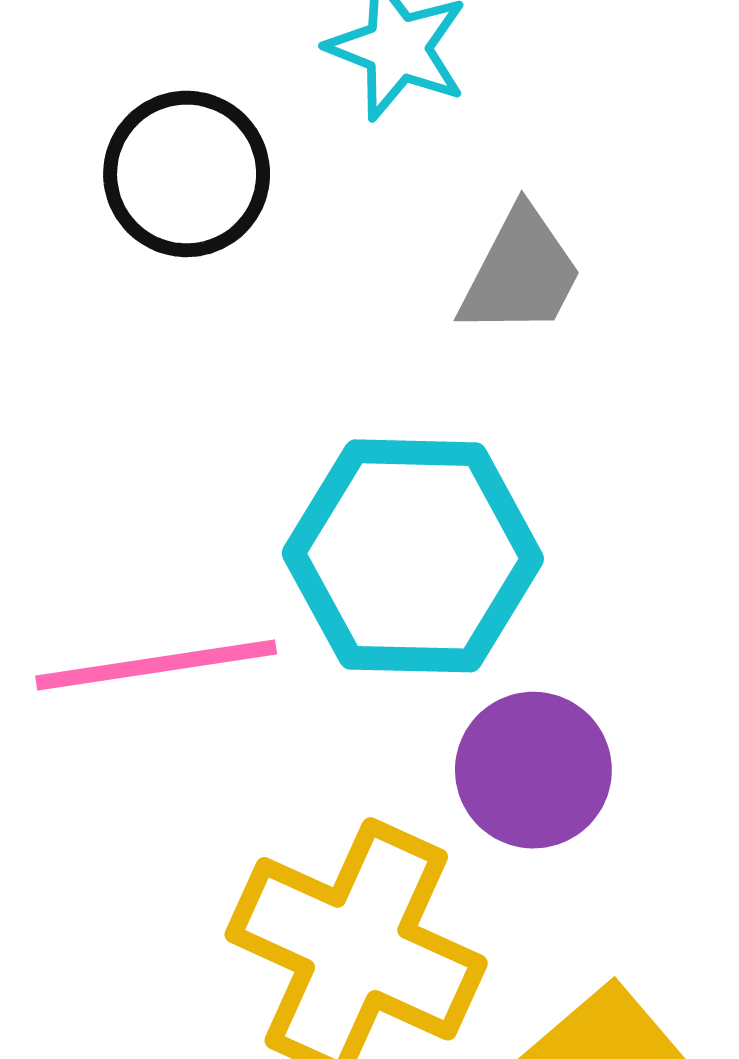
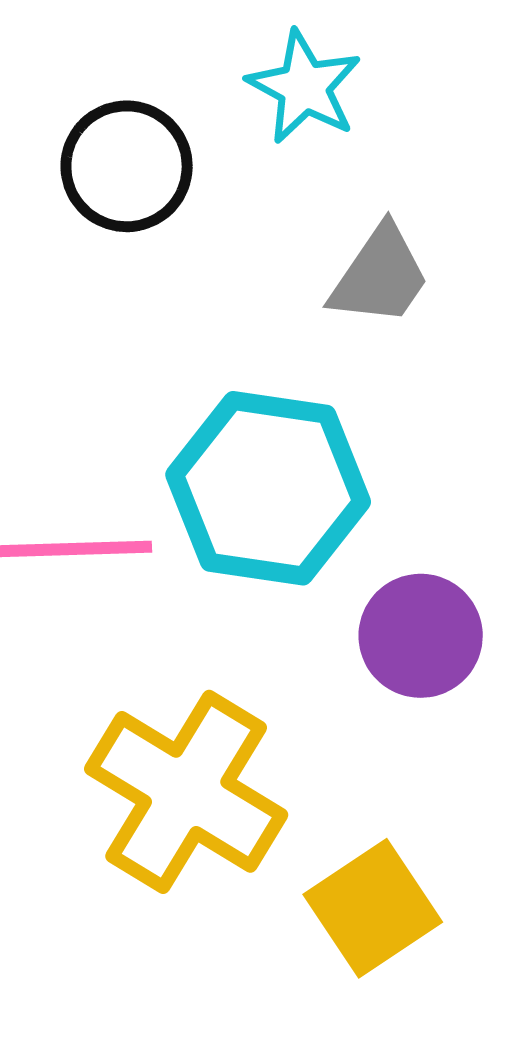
purple circle: (533, 770) -> (421, 636), moved

